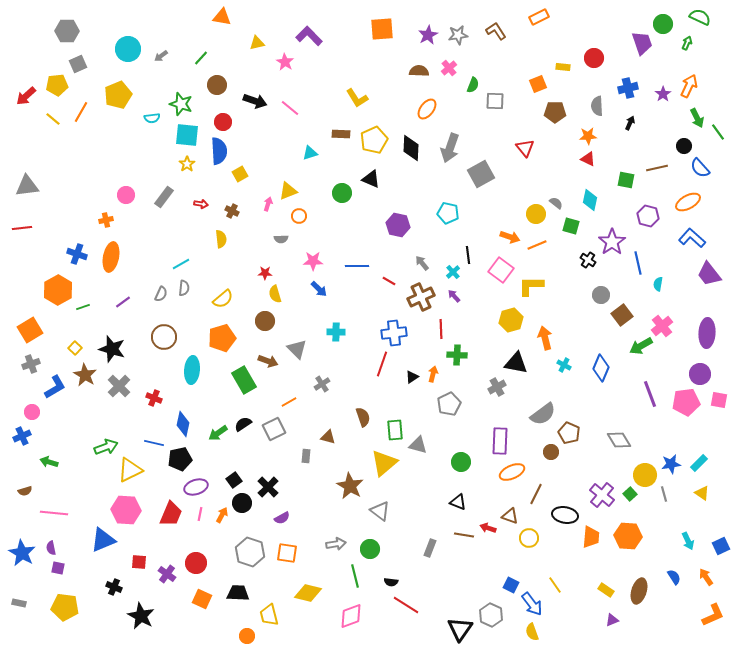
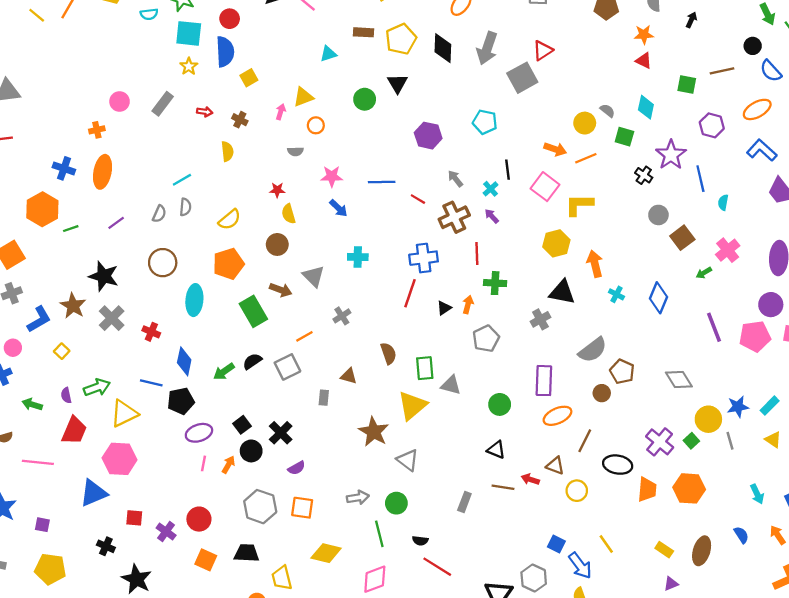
red triangle: (525, 148) -> (543, 50), moved, turned 36
black triangle: (371, 179) -> (398, 83), turned 36
green arrow: (641, 346) -> (704, 273), size x0.6
yellow square: (75, 348) -> (62, 351), moved
red trapezoid: (171, 514) -> (74, 431), moved
purple semicircle: (51, 548) -> (66, 395), moved

